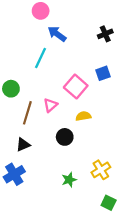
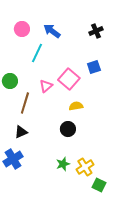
pink circle: (41, 11) -> (22, 29), moved
pink triangle: (50, 105) -> (46, 86), moved
black circle: (65, 137) -> (68, 129), moved
yellow cross: (101, 170) -> (85, 167), moved

